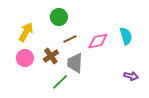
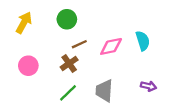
yellow arrow: (26, 32) -> (24, 23), moved
brown cross: (51, 56) -> (69, 63), moved
gray trapezoid: (75, 63) -> (104, 91), moved

